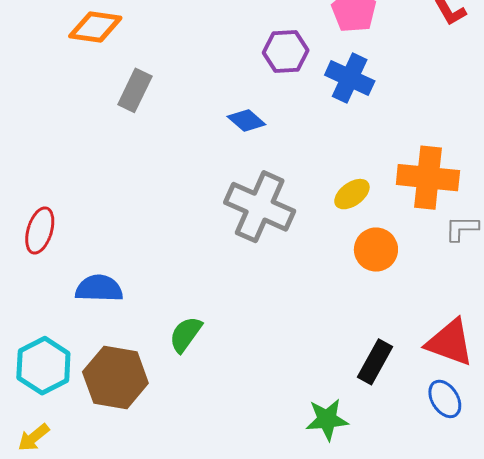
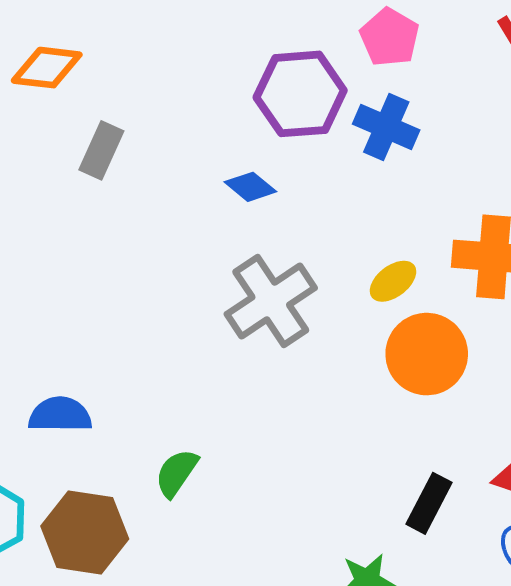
purple hexagon: (286, 51) -> (300, 94), size x1.5
gray cross: (260, 207) -> (271, 301), turned 34
orange circle: (376, 250) -> (427, 354), size x1.4

